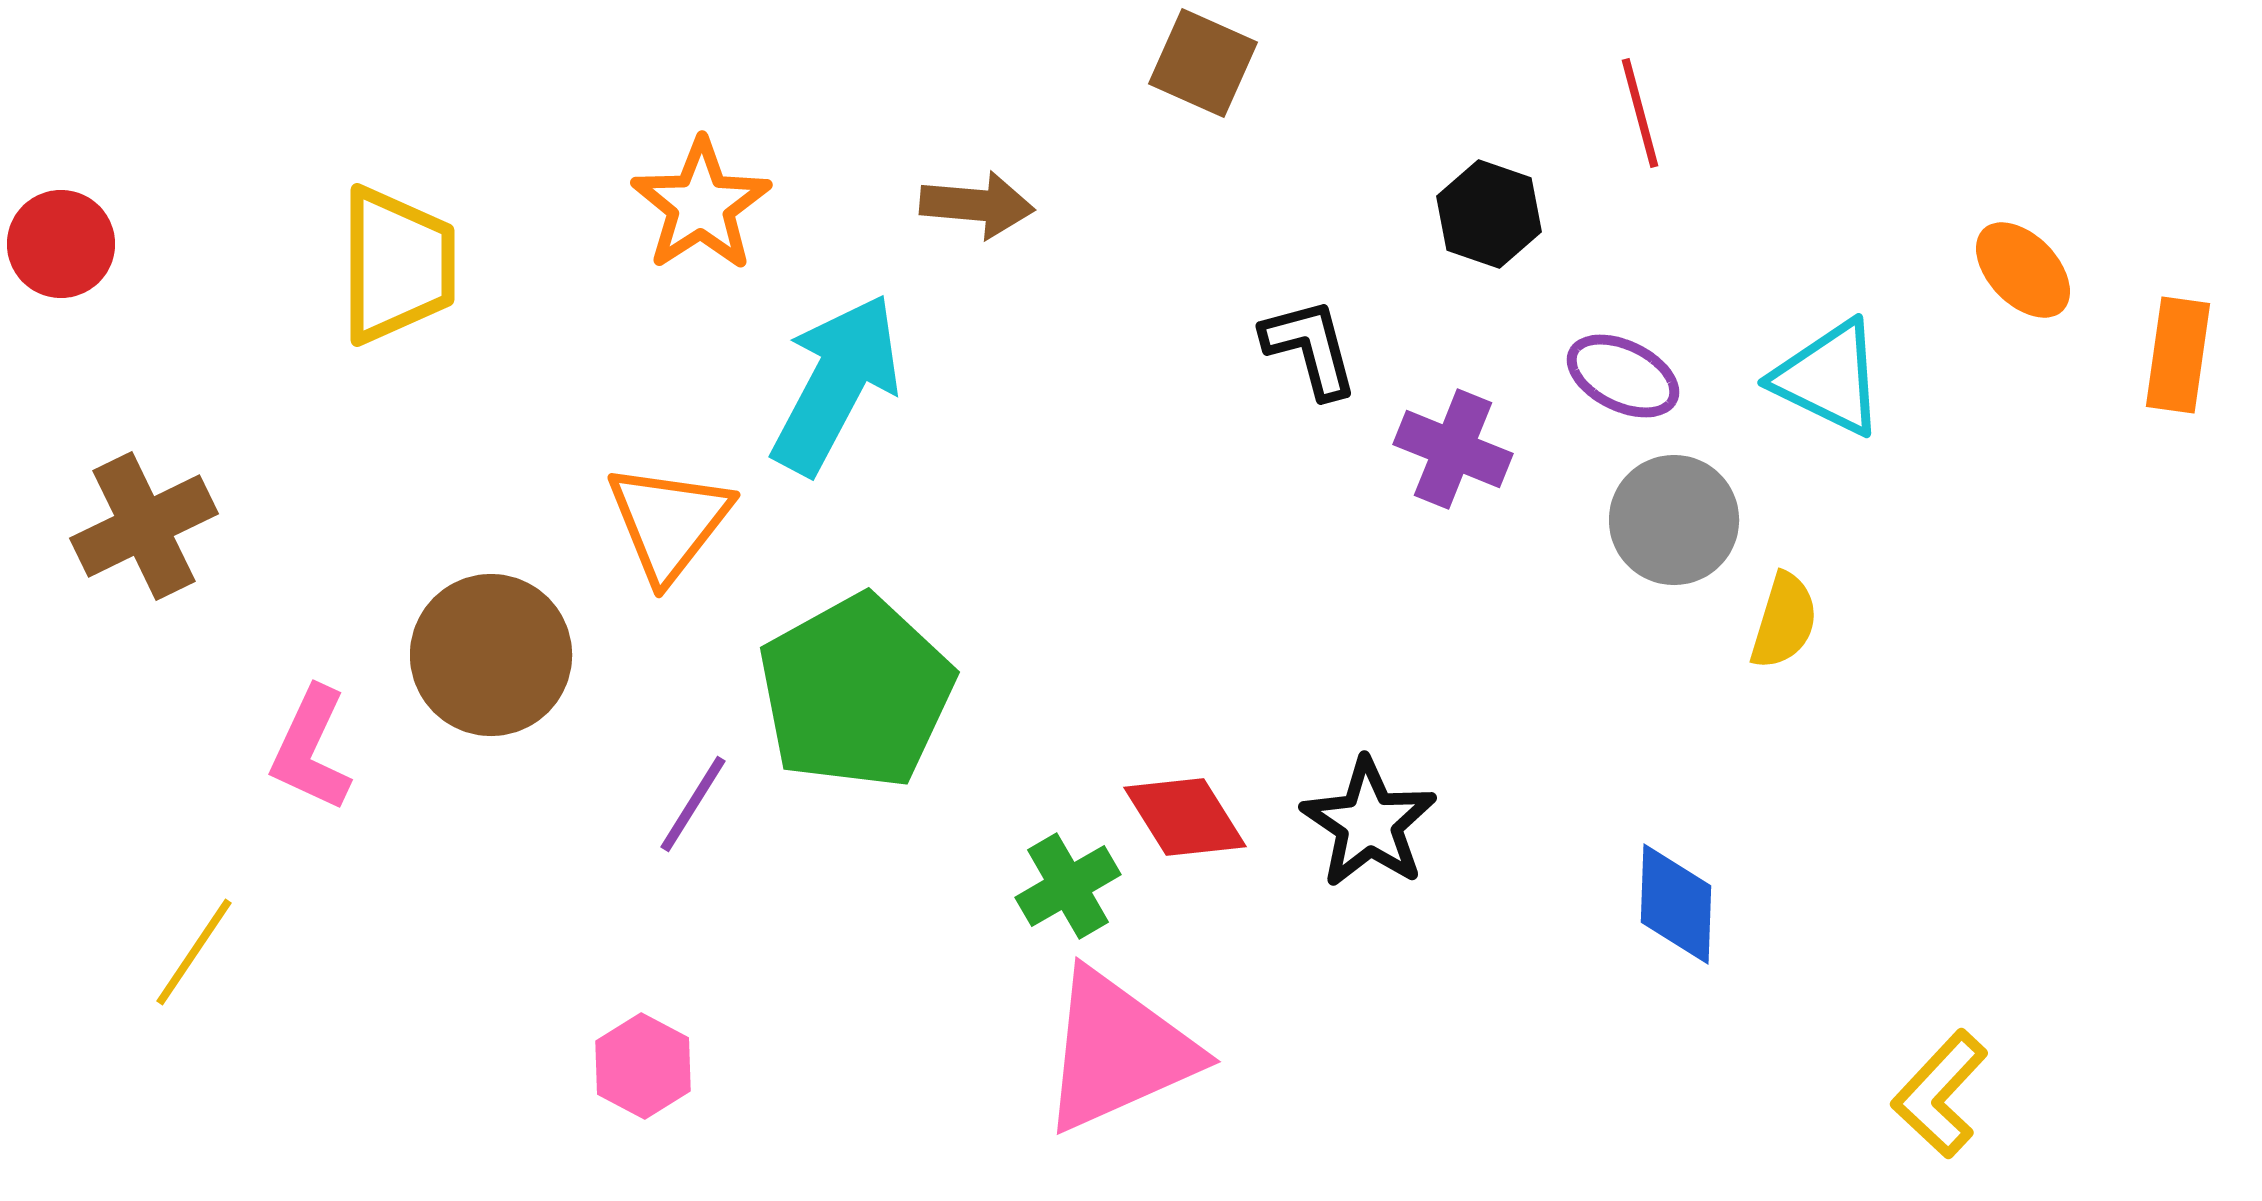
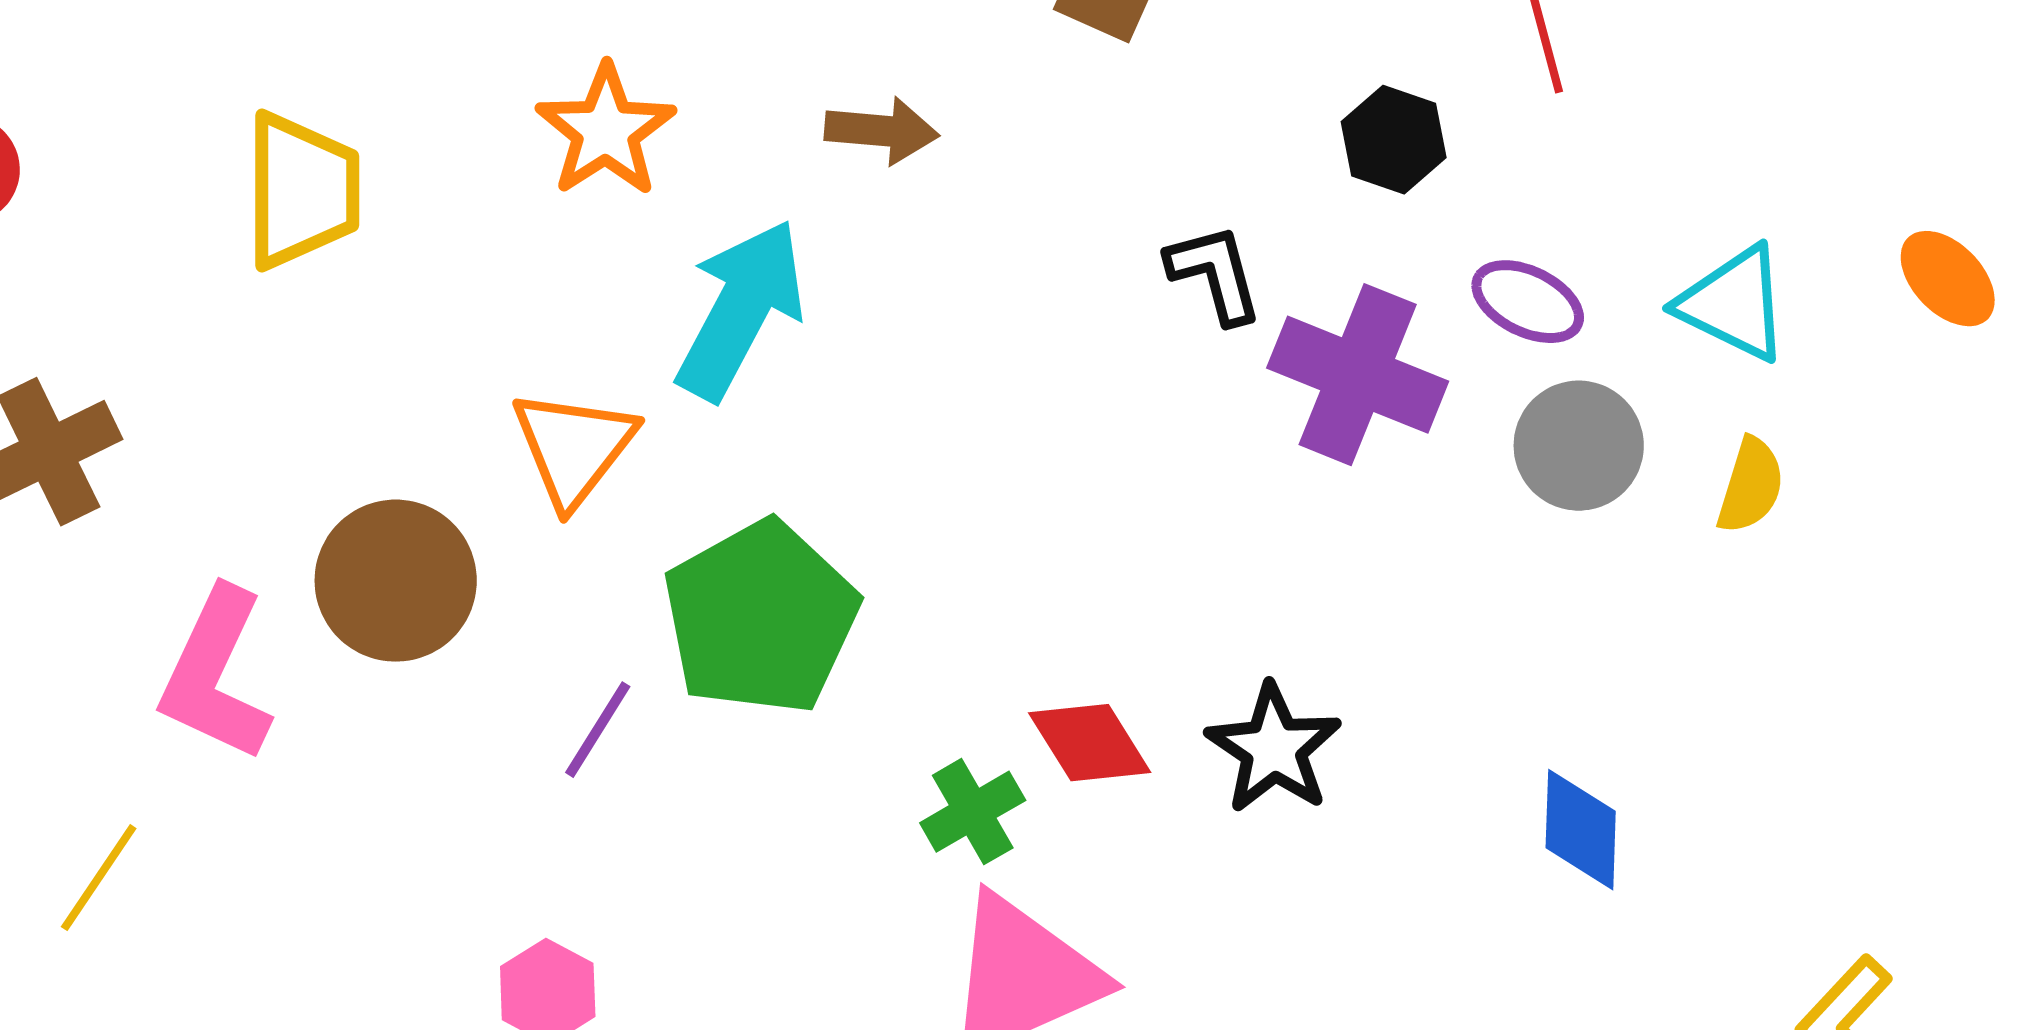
orange ellipse: (2023, 270) -> (1948, 279), moved
purple cross: (1453, 449) -> (1358, 375), size x1.5
yellow semicircle: (1784, 621) -> (1751, 486), moved
pink L-shape: (311, 749) -> (216, 675), size x1.4

